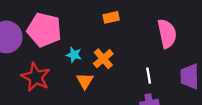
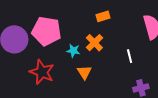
orange cross: (103, 59) -> (94, 43), moved
white line: (149, 76) -> (130, 56), moved

